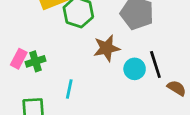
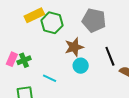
cyan circle: (135, 69) -> (81, 66), moved
cyan line: (69, 89) -> (50, 78), turned -72

